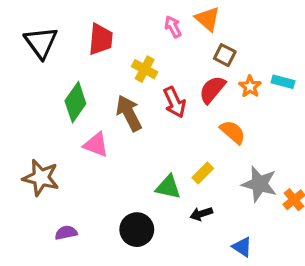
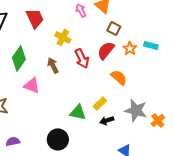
red trapezoid: (101, 39) -> (35, 18), turned -30
brown arrow: (129, 113) -> (53, 65), size x0.7
black arrow: (201, 214) -> (107, 120), moved

